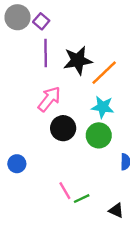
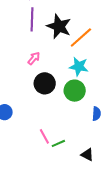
black star: (78, 60) -> (59, 26), turned 30
pink arrow: (49, 99) -> (34, 58), size x0.6

